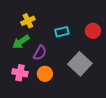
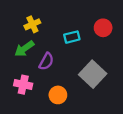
red circle: (93, 31) -> (103, 28), moved
orange circle: (45, 74) -> (58, 95), moved

